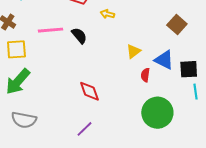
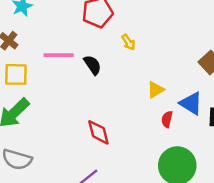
yellow arrow: (107, 14) -> (128, 42), turned -144

